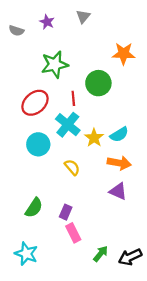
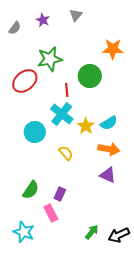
gray semicircle: (16, 31) -> (15, 28), turned -72
red ellipse: (35, 103) -> (25, 81), moved
pink rectangle: (73, 233) -> (51, 213), moved

